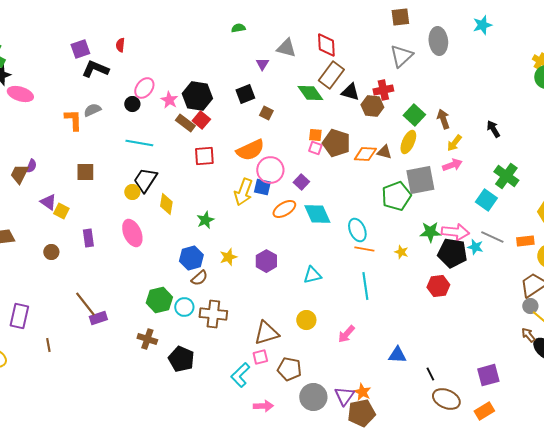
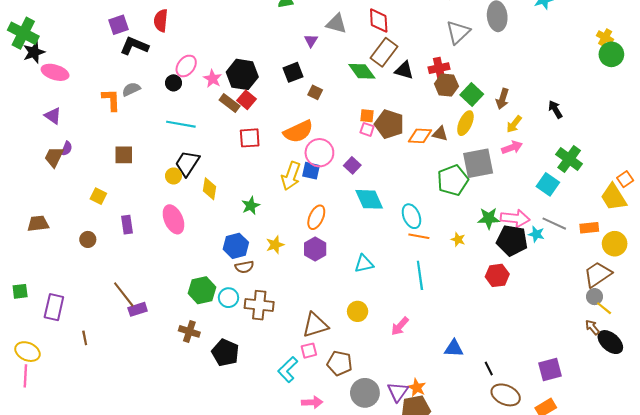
red semicircle: (120, 45) -> (161, 20), size x1.5
brown hexagon: (372, 106) -> (446, 85), moved
brown arrow: (443, 119) -> (502, 99), turned -144
purple triangle: (48, 202) -> (53, 116), moved
orange ellipse: (284, 209) -> (316, 217), moved, turned -35
brown semicircle: (199, 278) -> (244, 267), turned 30

